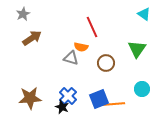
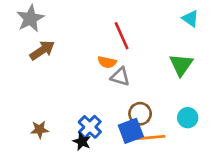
gray star: (23, 14) -> (30, 18), size x1.5
gray triangle: (71, 58) -> (120, 77), moved
brown circle: (106, 63) -> (140, 114), moved
brown star: (30, 98) -> (40, 130), size x0.6

